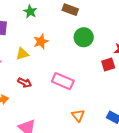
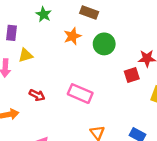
orange star: (41, 41) -> (72, 36), moved
yellow triangle: (22, 54) -> (26, 55), moved

